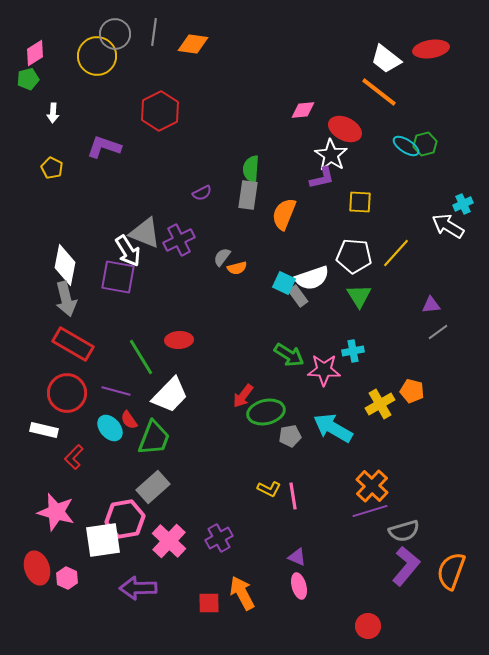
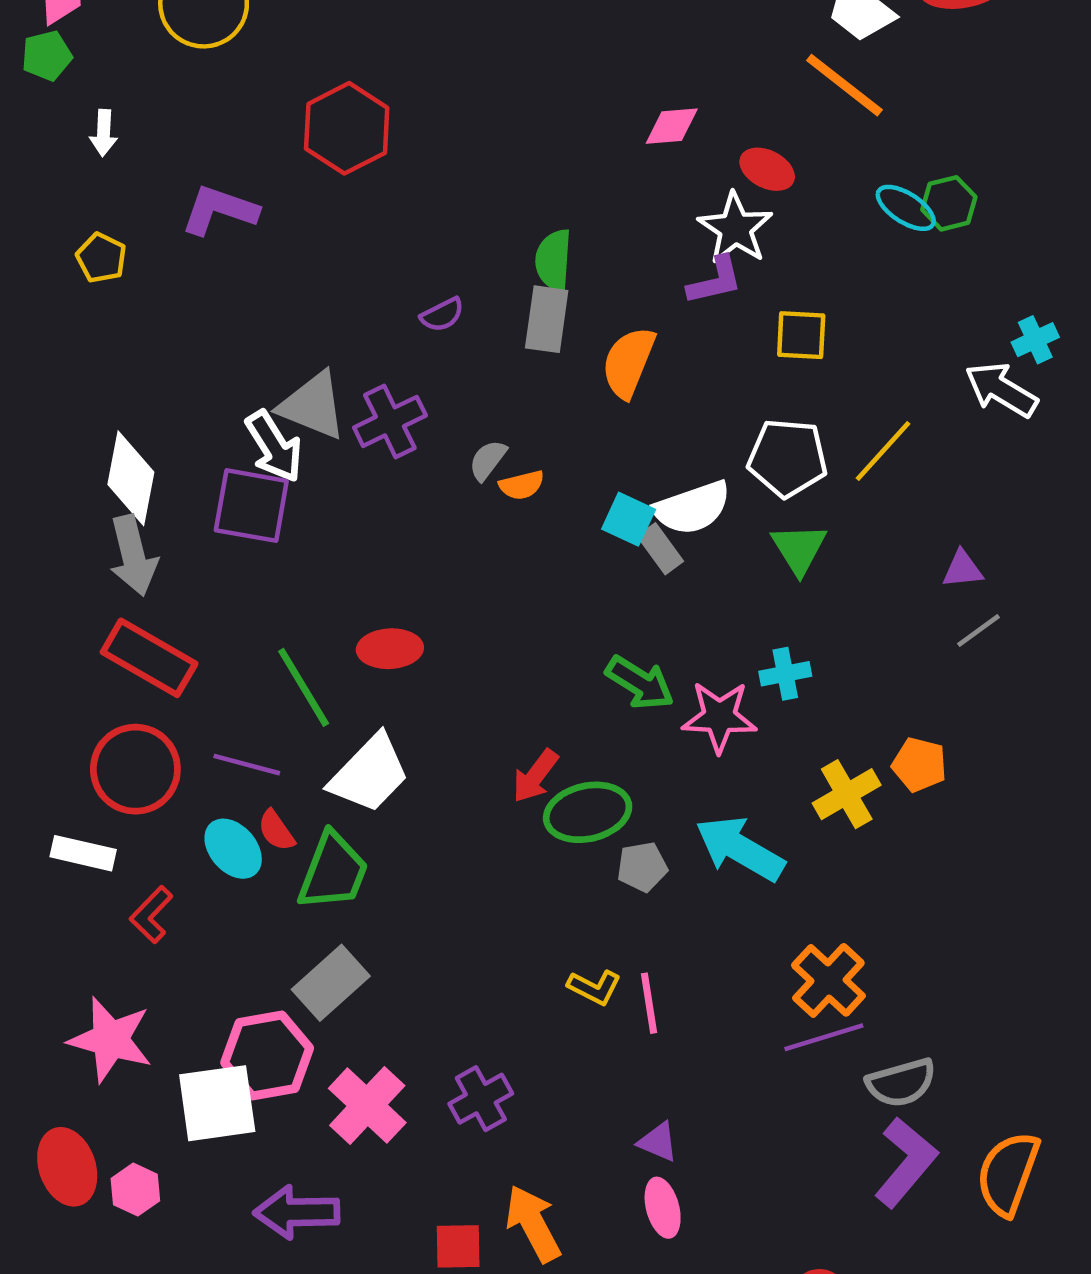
red ellipse: (345, 129) -> (767, 169), size x0.7

